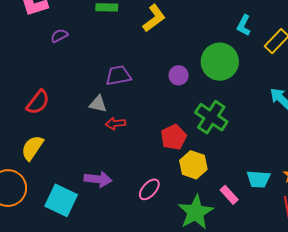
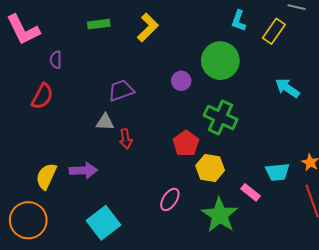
purple semicircle: (59, 36) -> (56, 60), turned -54
red semicircle: (38, 102) -> (42, 96), moved
red arrow: (115, 123) -> (126, 139), turned -84
purple arrow: (98, 179) -> (83, 170), moved
cyan square: (61, 200) -> (104, 223), moved, turned 36

